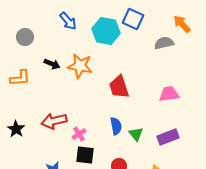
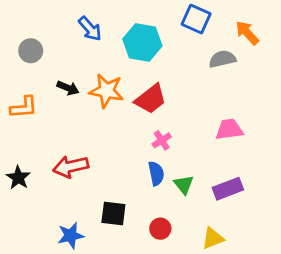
blue square: (133, 19) -> (196, 19), moved
red trapezoid: (119, 87) -> (151, 99), moved, turned -110
pink cross: (79, 134) -> (162, 140), moved

